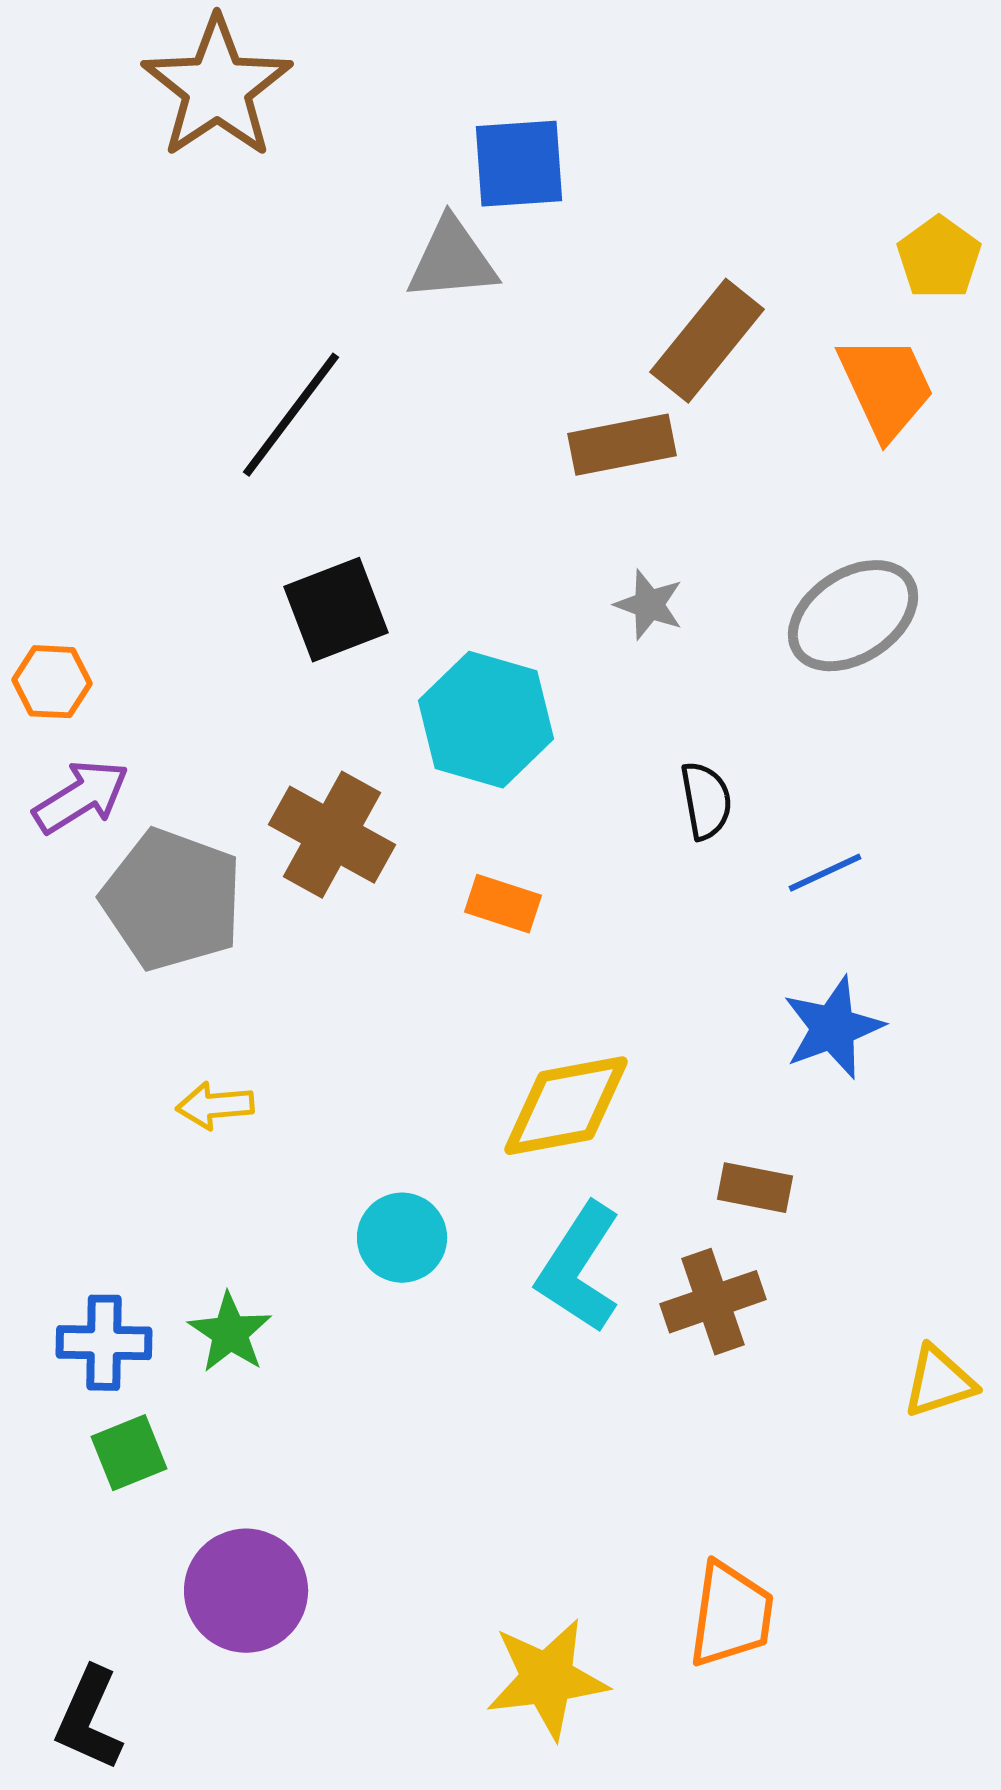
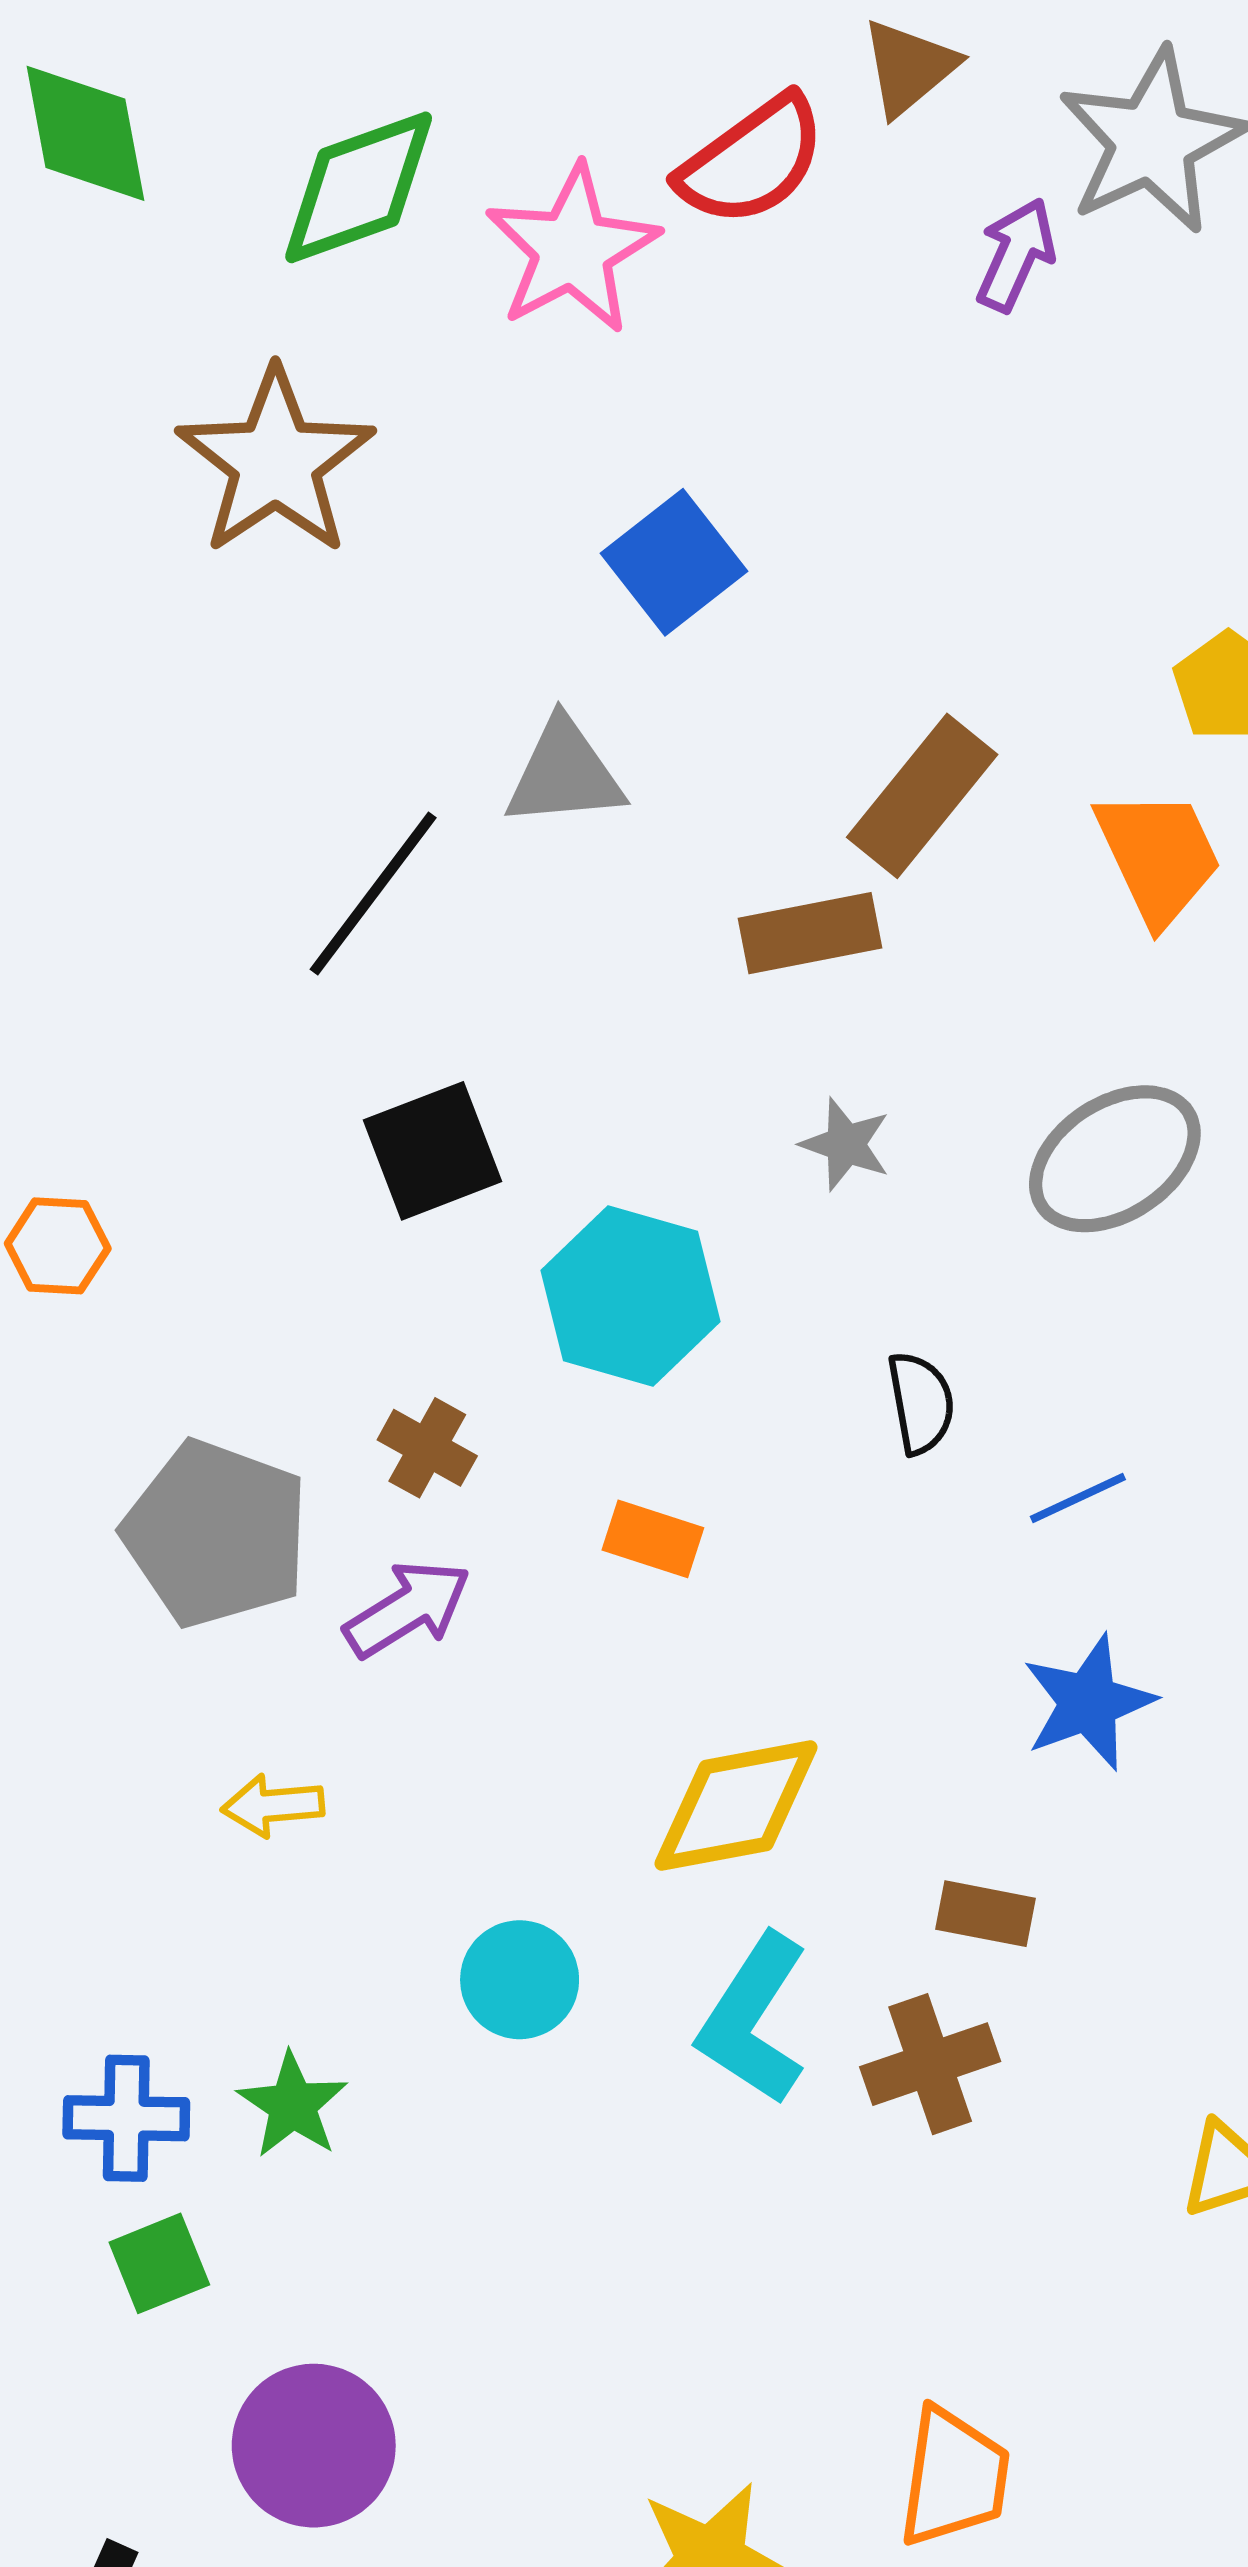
blue square: (519, 164) -> (674, 562), turned -34
gray triangle: (452, 260) -> (564, 773), moved
purple arrow: (81, 797) -> (407, 1609), moved
brown cross: (332, 835) -> (427, 1448), size x0.6

